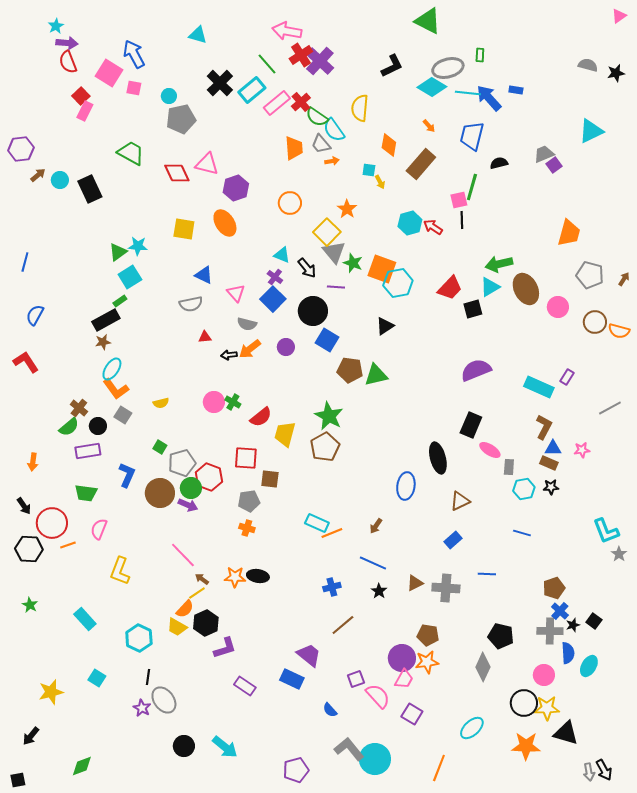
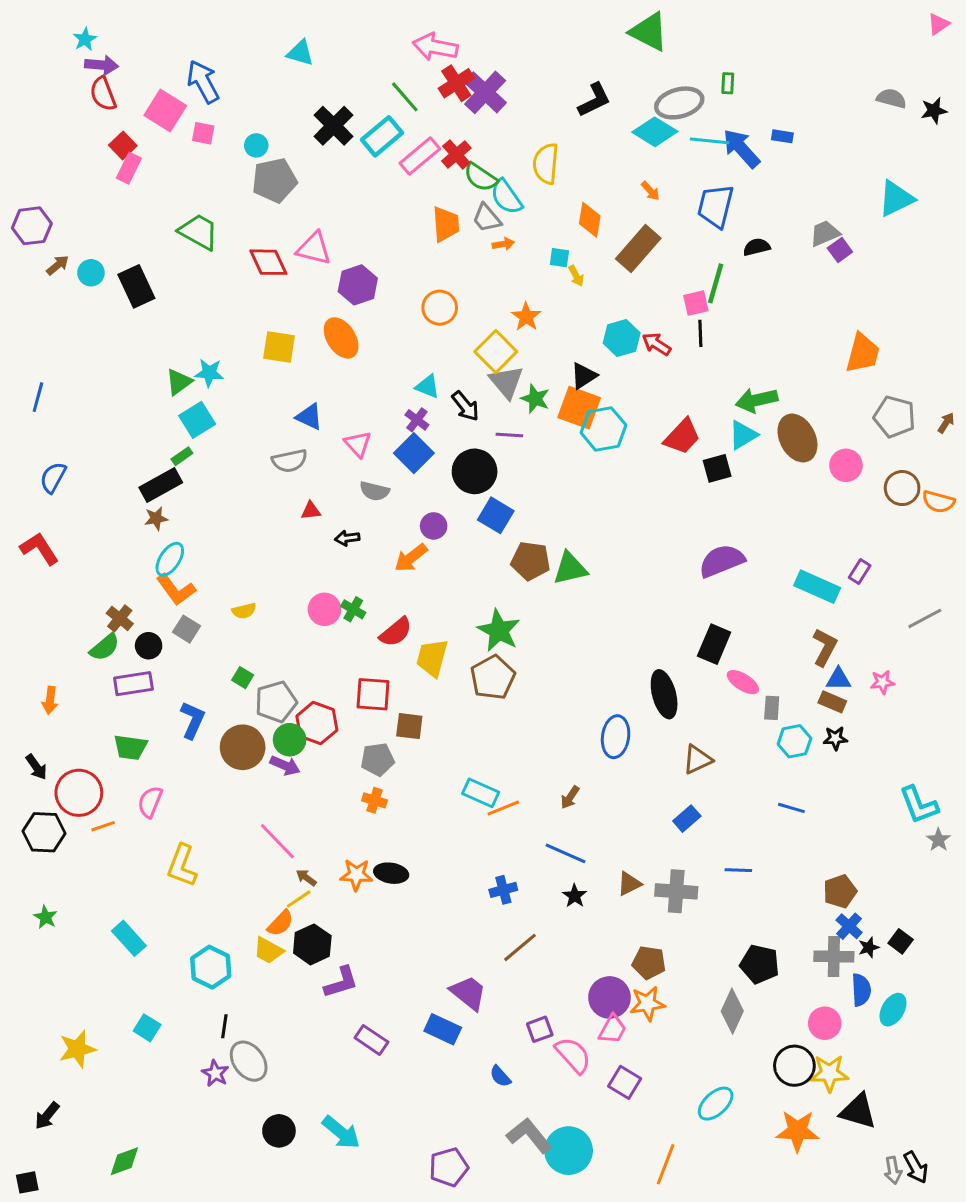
black triangle: (385, 326) -> (584, 376), moved
orange arrow: (250, 349) -> (411, 558), moved

